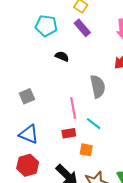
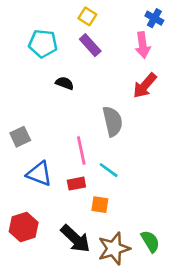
blue triangle: (29, 134) -> (39, 174), moved

